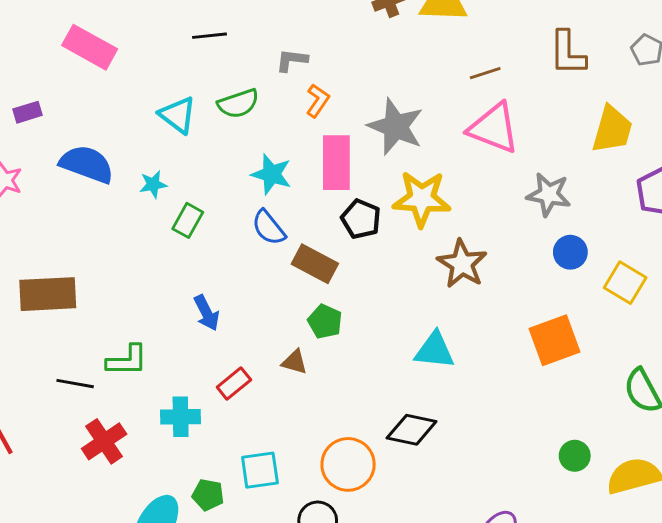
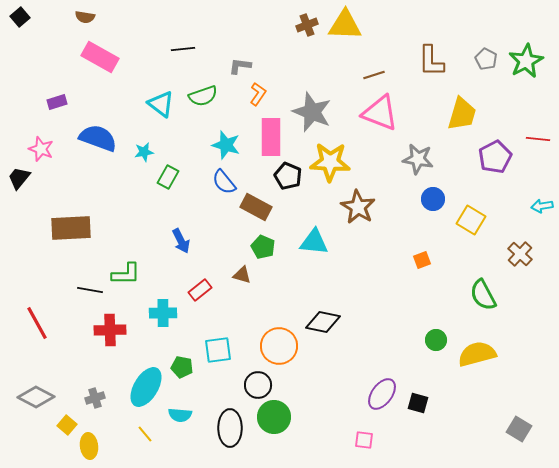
orange square: (554, 340) -> (422, 260), size x0.5
cyan triangle: (435, 350) -> (314, 242), moved
red cross: (104, 441) -> (110, 330), turned 32

